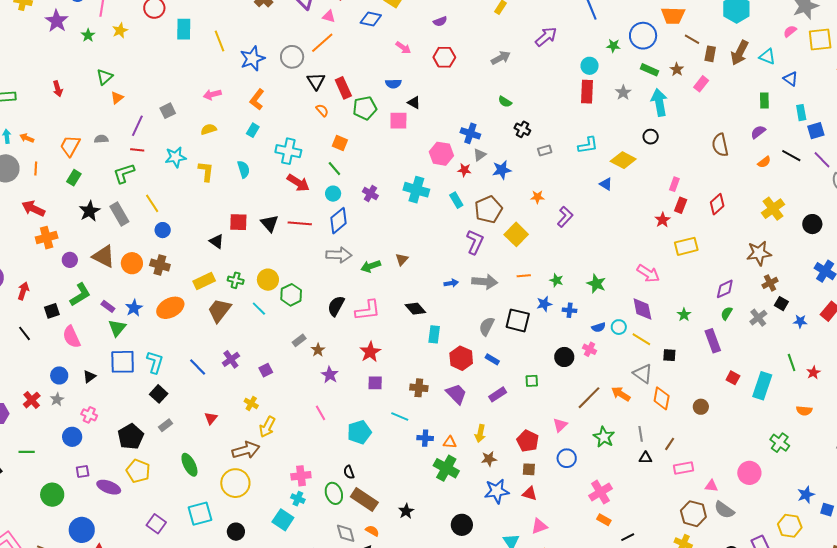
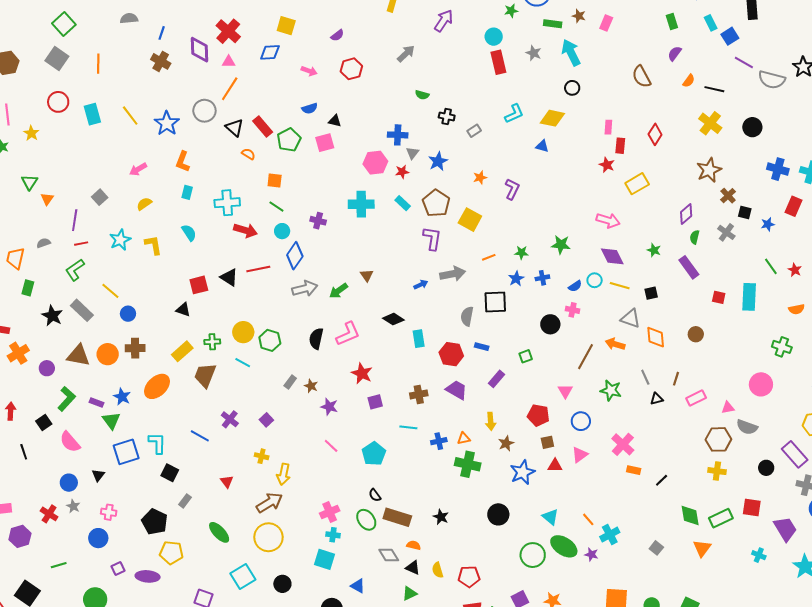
black line: (791, 156) -> (714, 89), moved
black line: (25, 333) -> (24, 452), turned 35
pink triangle: (539, 526) -> (580, 455), moved

